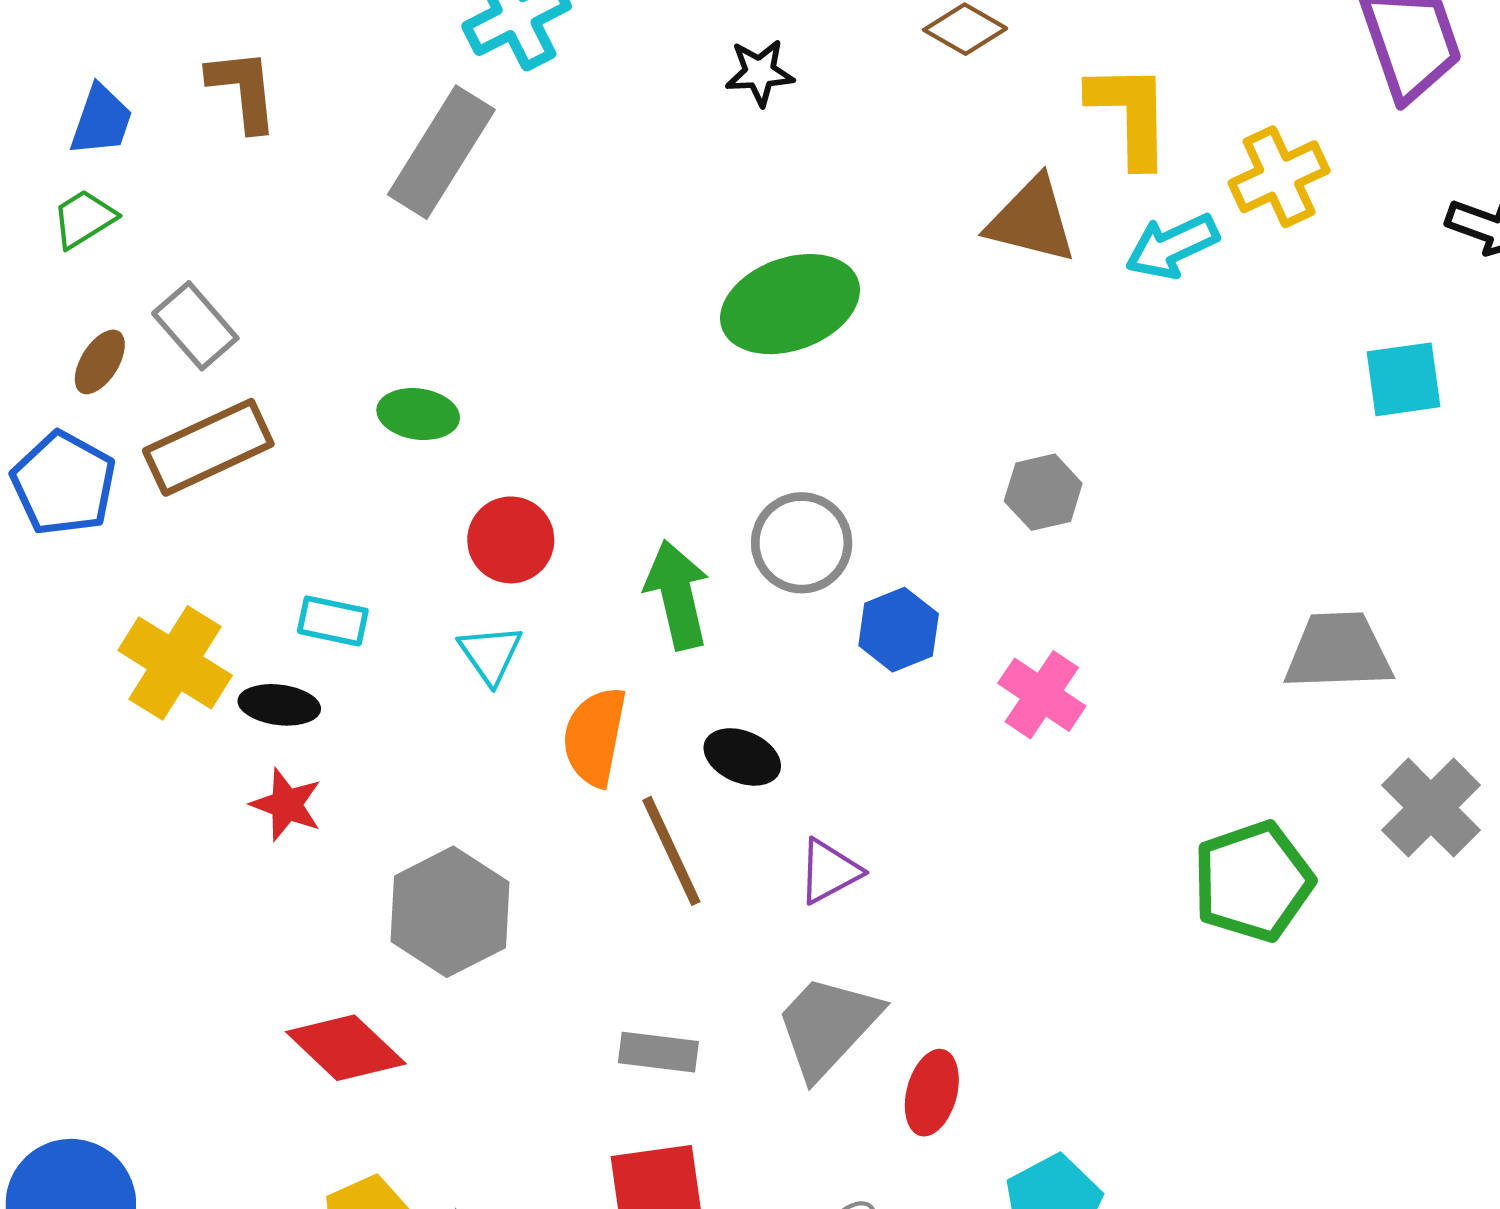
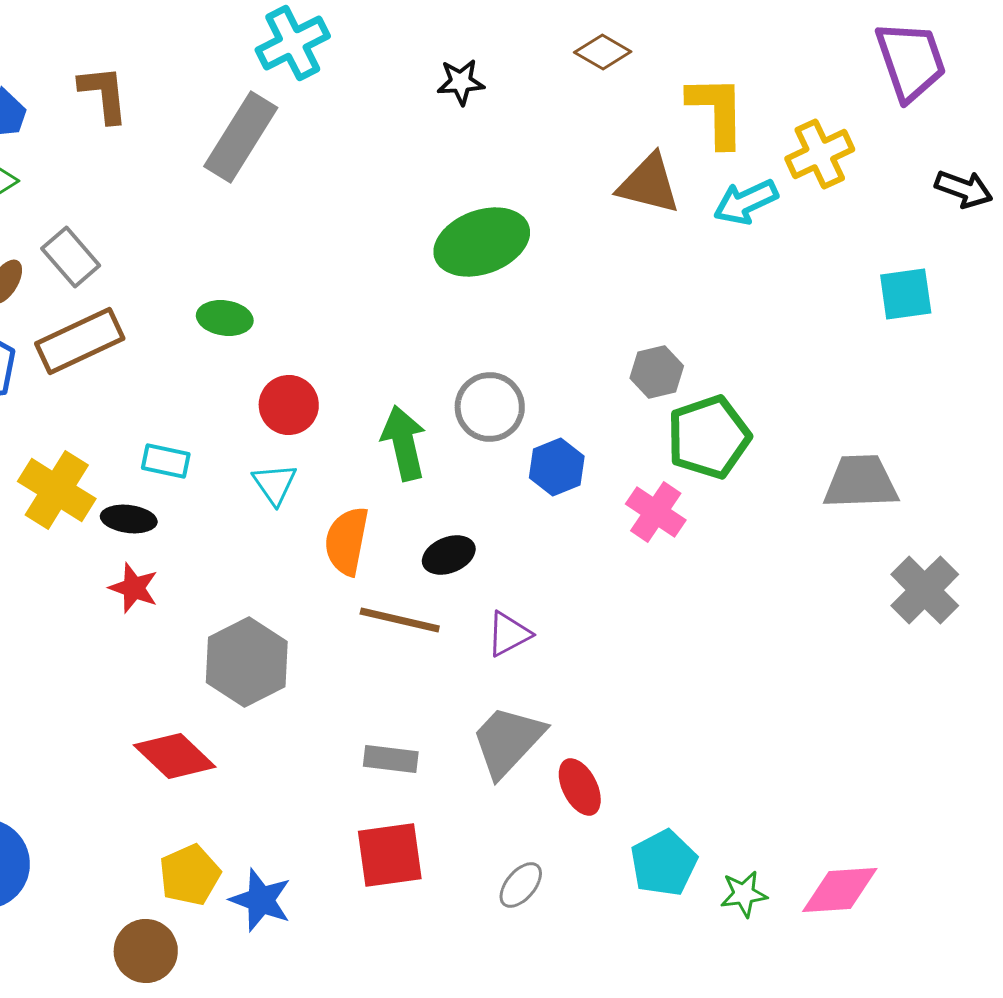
black ellipse: (742, 757) -> (449, 555), turned -45
brown line: (671, 851) -> (400, 620), turned -52
green pentagon: (1253, 881) -> (709, 437), moved
red ellipse: (932, 1093) -> (580, 787), turned -42

